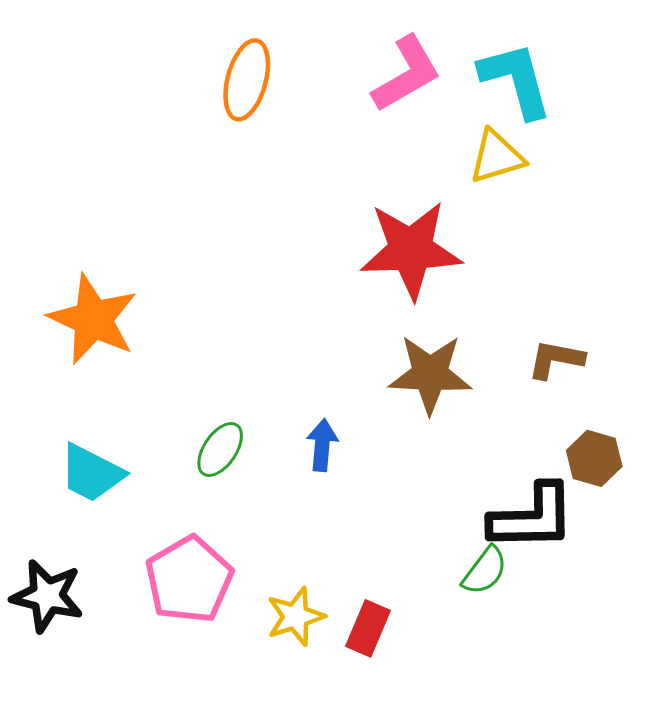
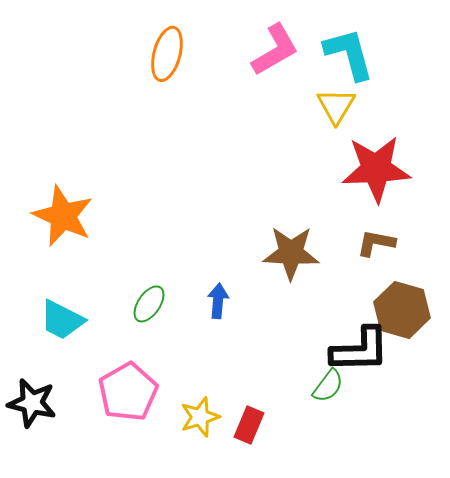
yellow triangle: (497, 157) -> (336, 106), turned -42
red star: (411, 250) -> (376, 169), moved
brown hexagon: (594, 458) -> (402, 310), size x1.5

